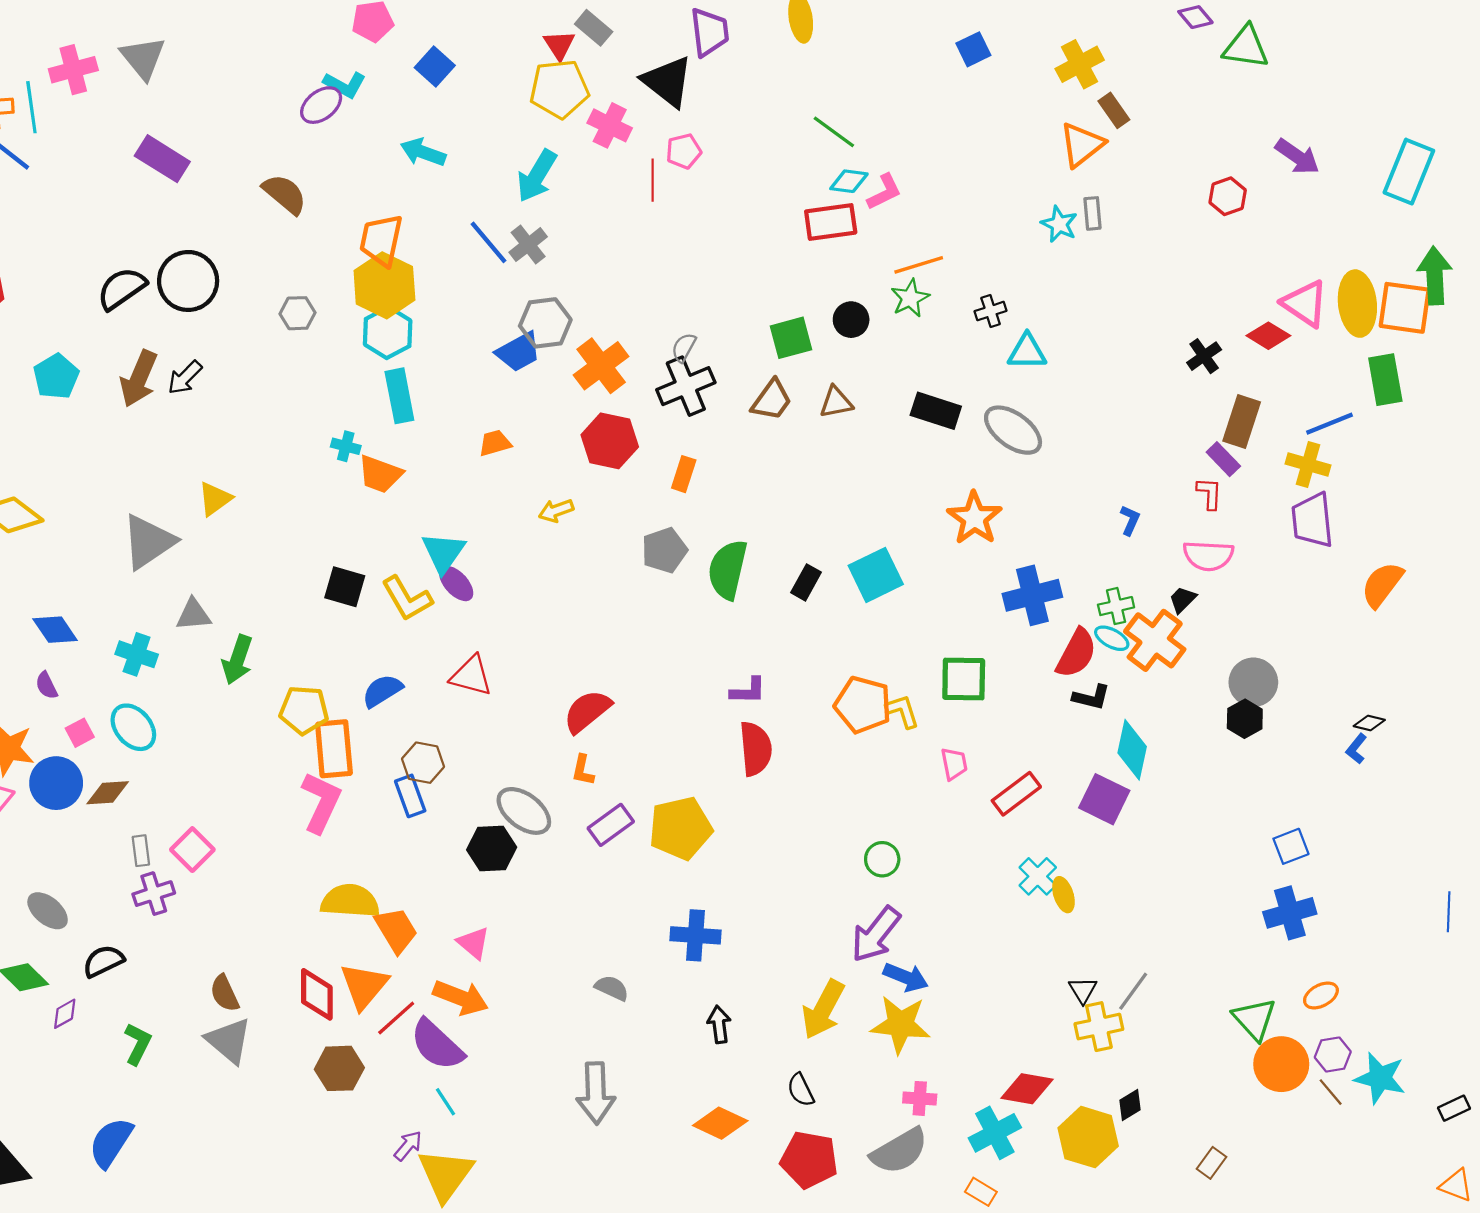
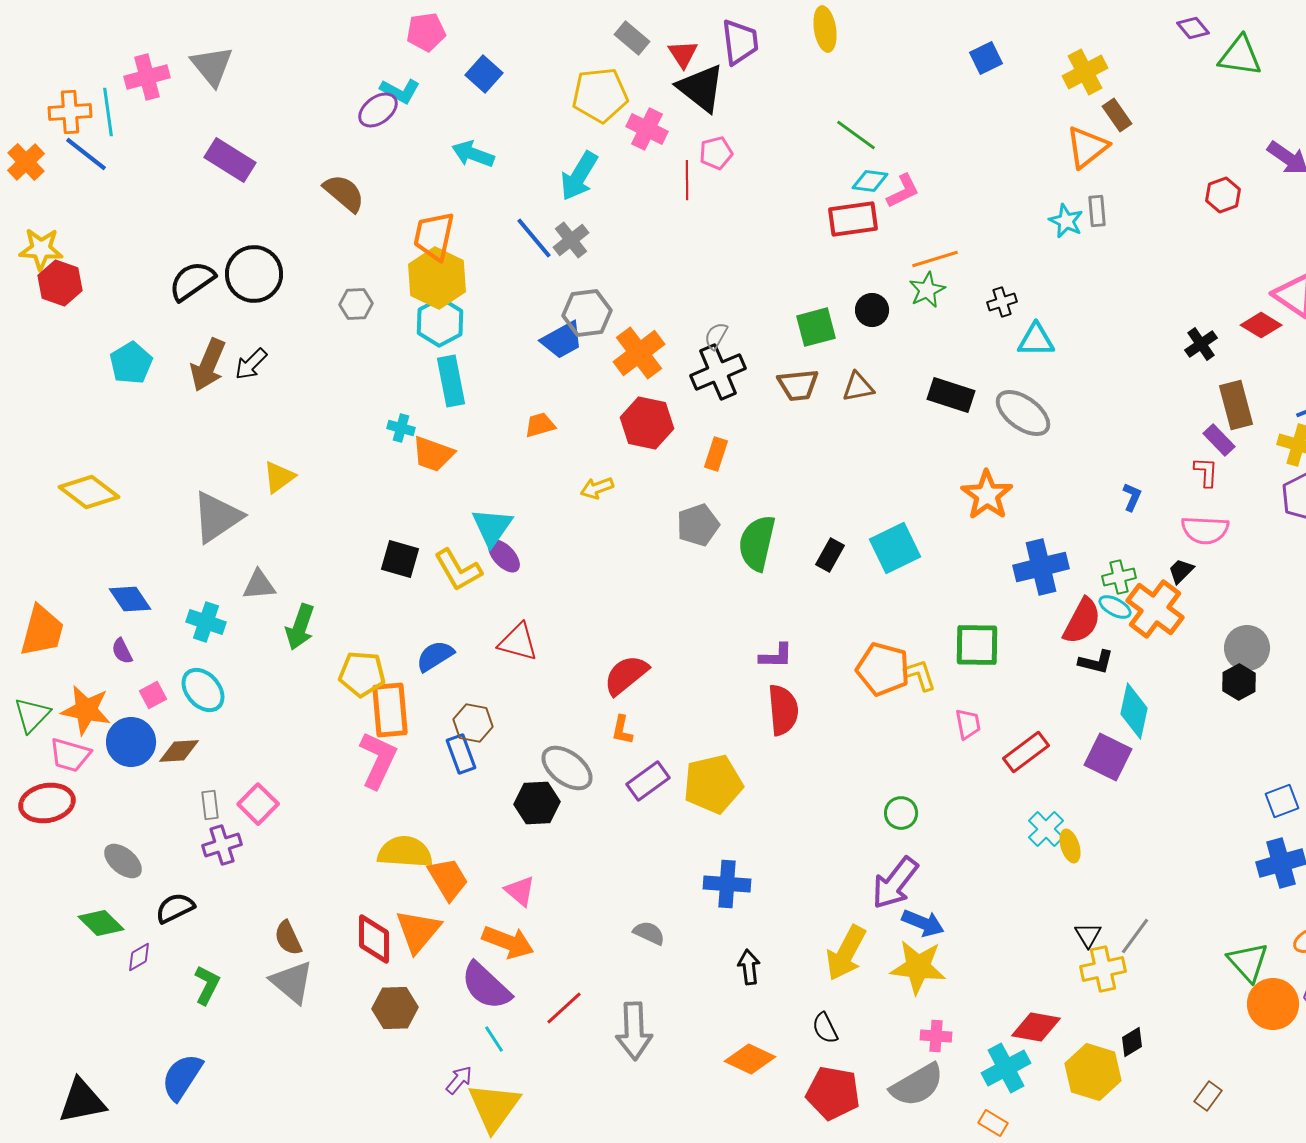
red triangle: (559, 45) -> (683, 54), moved
brown trapezoid: (772, 400) -> (798, 385), turned 48
brown rectangle: (1242, 422) -> (1236, 405), turned -33
red line: (396, 1018) -> (564, 1008), moved

